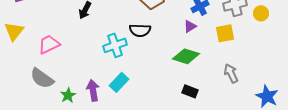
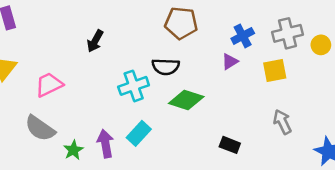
green diamond: (186, 56) -> (186, 100), moved

